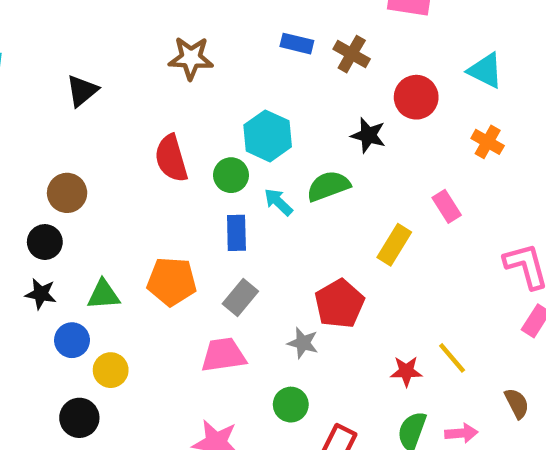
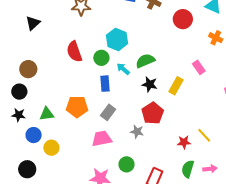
black star: (368, 135) -> (150, 84), moved
green circle: (291, 405) -> (127, 164), moved
black circle: (79, 418) -> (27, 169), moved

